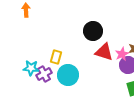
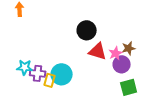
yellow rectangle: (56, 57) -> (50, 80), moved
purple cross: (44, 74) -> (38, 73), turned 35

